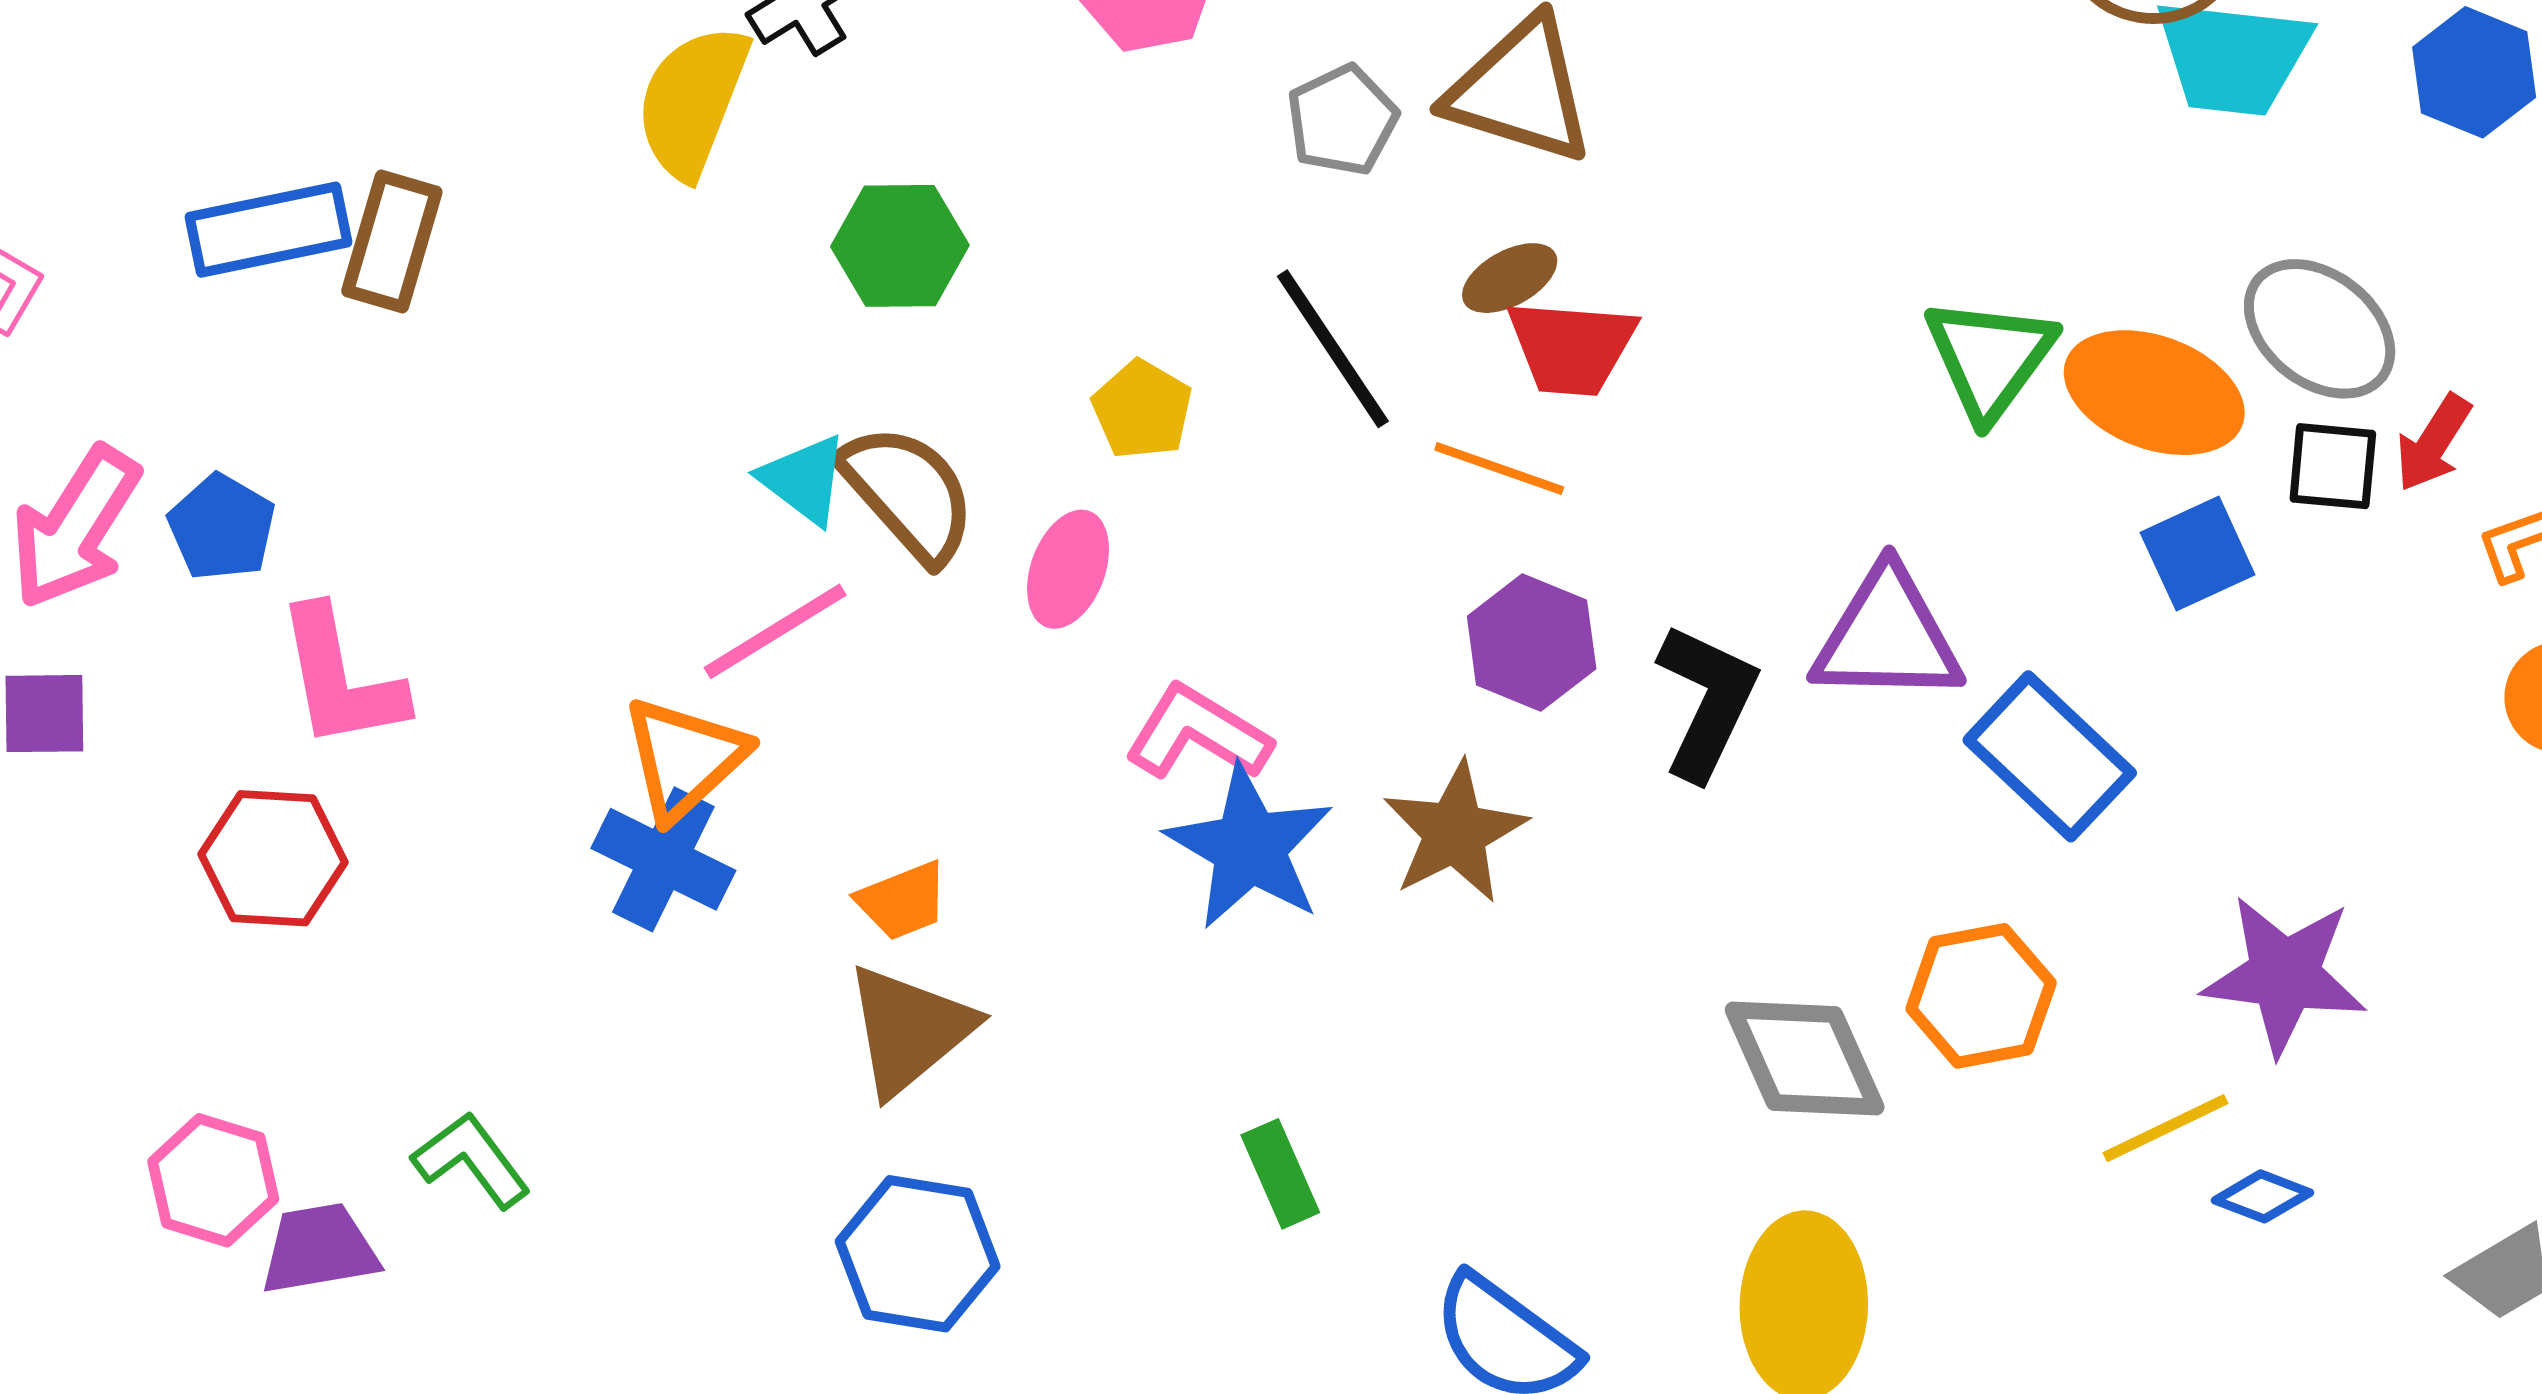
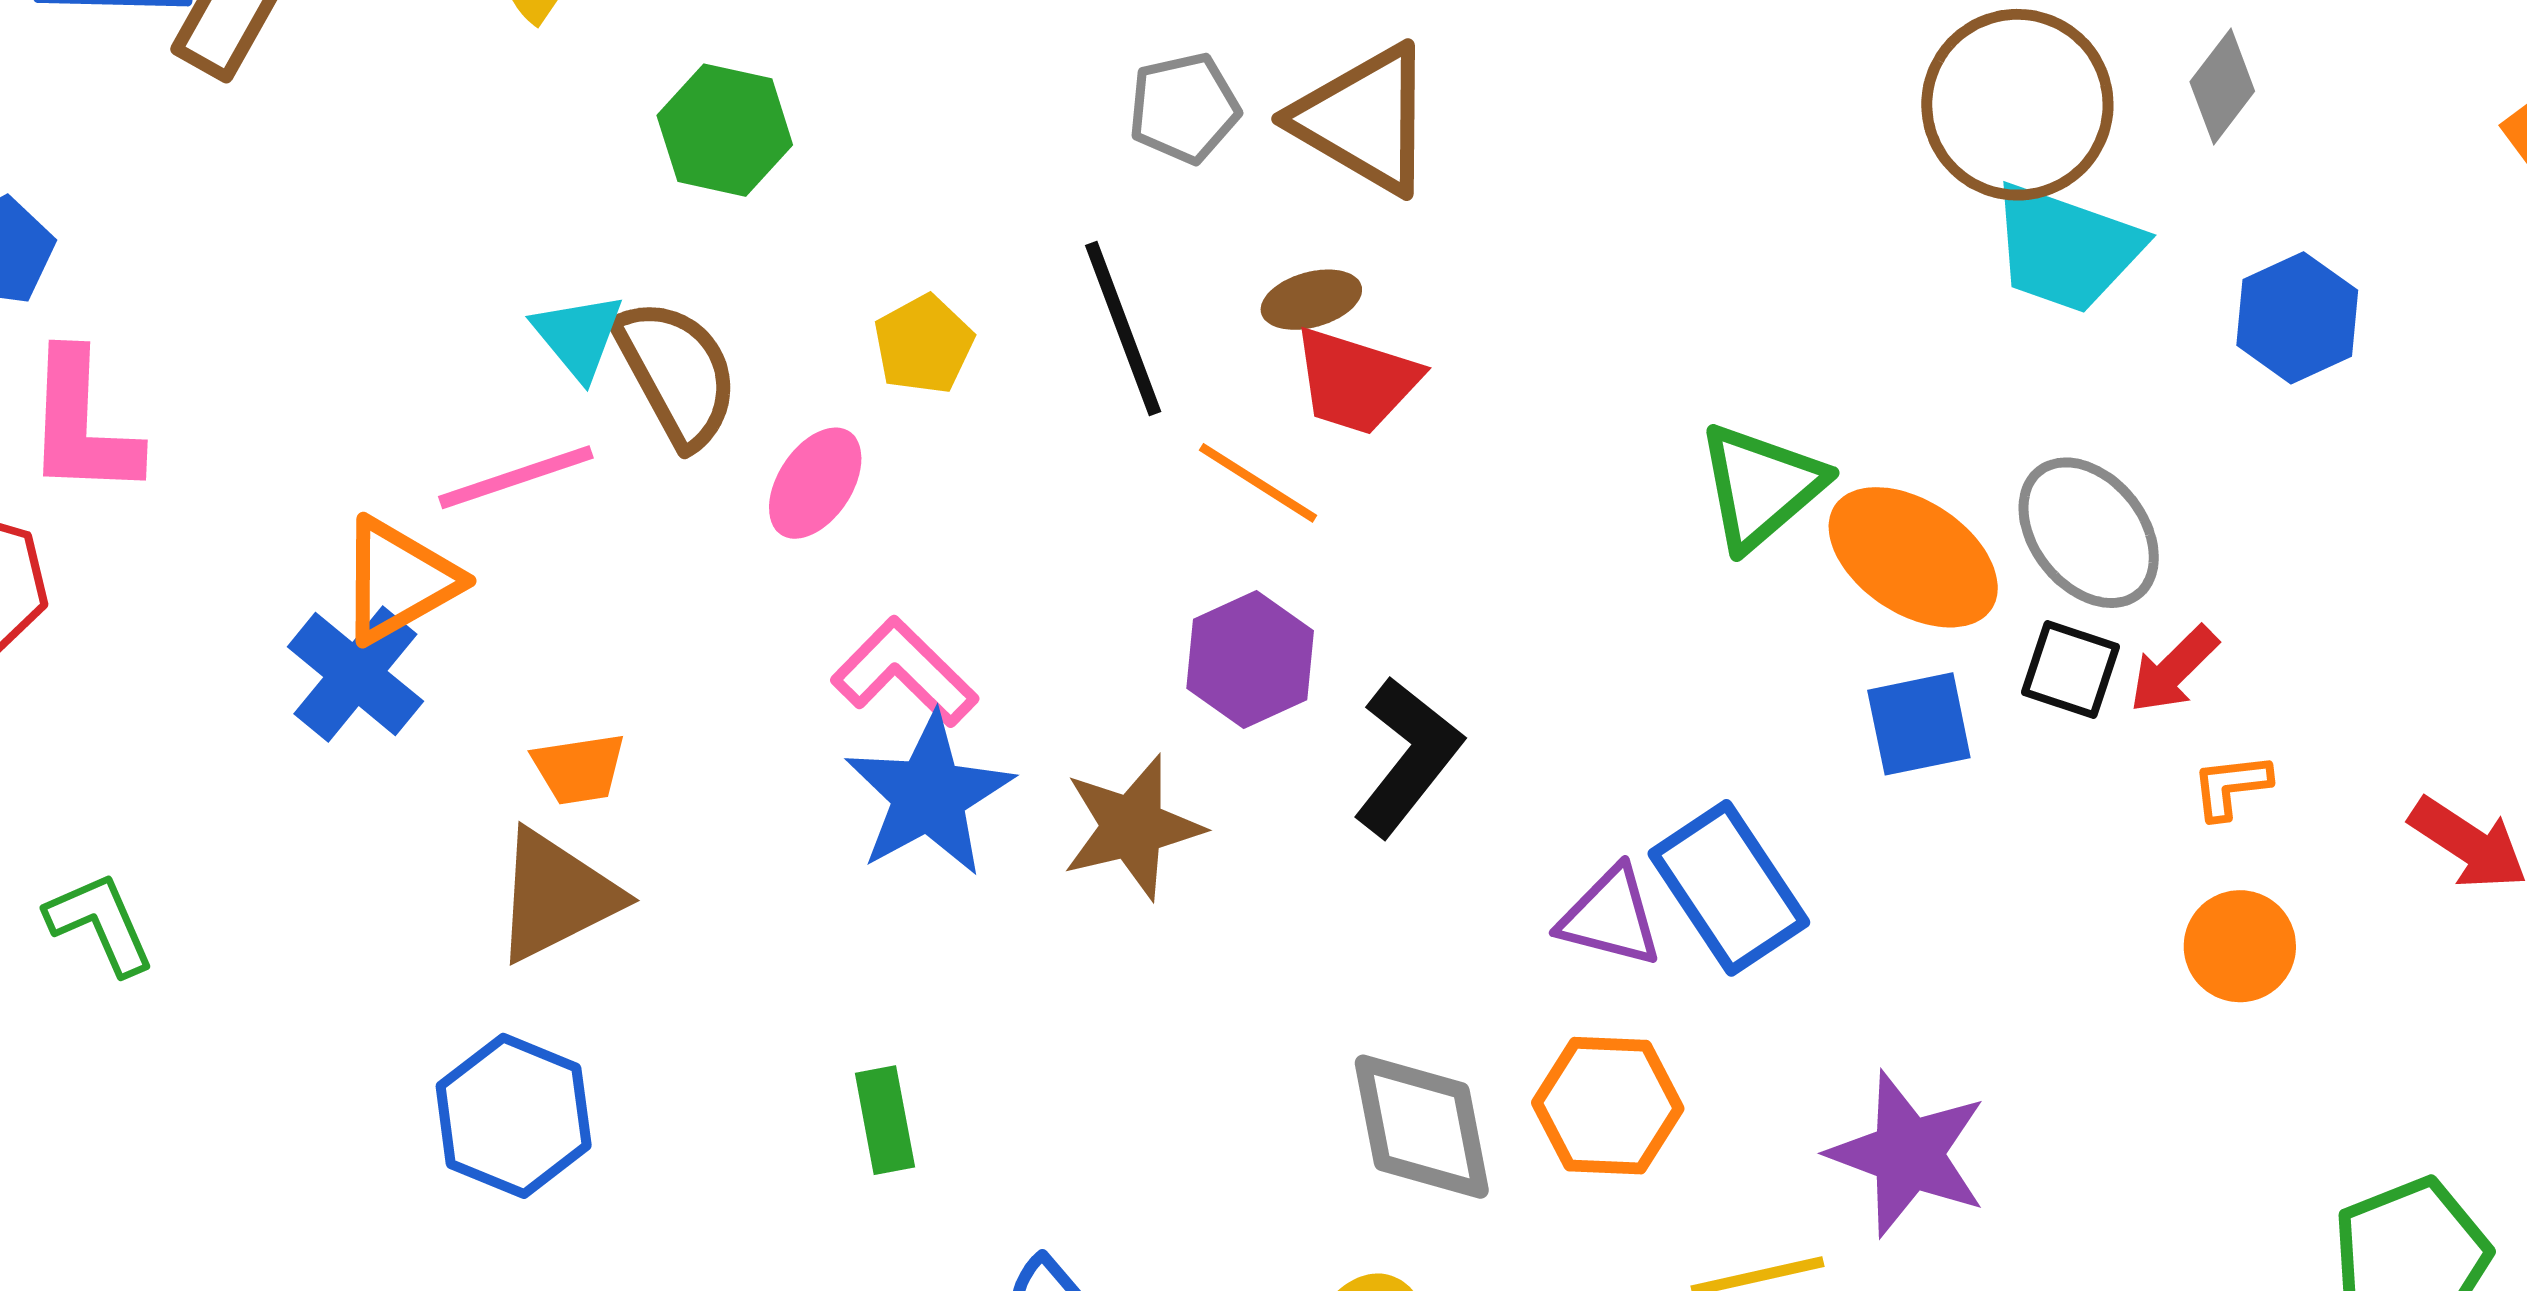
purple triangle: (1887, 636) -> (1610, 917), moved, size x0.7

